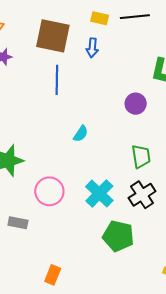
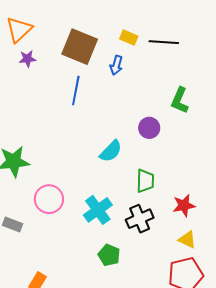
cyan semicircle: (81, 134) -> (111, 151), moved, size x1.4
green pentagon: (118, 236) -> (109, 255), size x0.7

